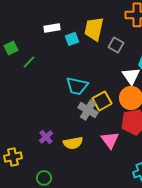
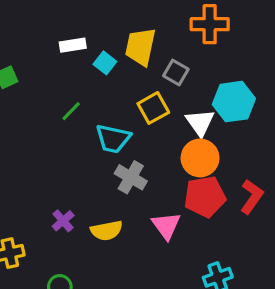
cyan square: (72, 39) -> (105, 63), turned -32
green line: (29, 62) -> (71, 111), moved
yellow square: (102, 101) -> (153, 108), moved

